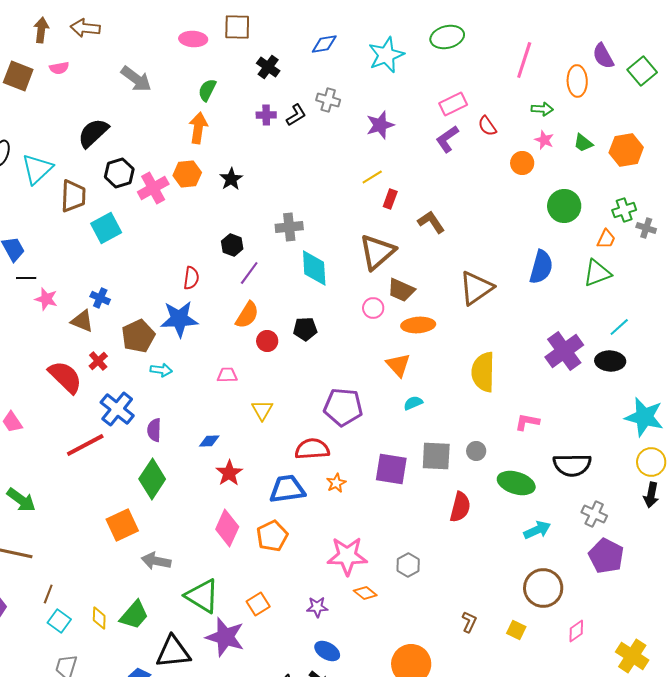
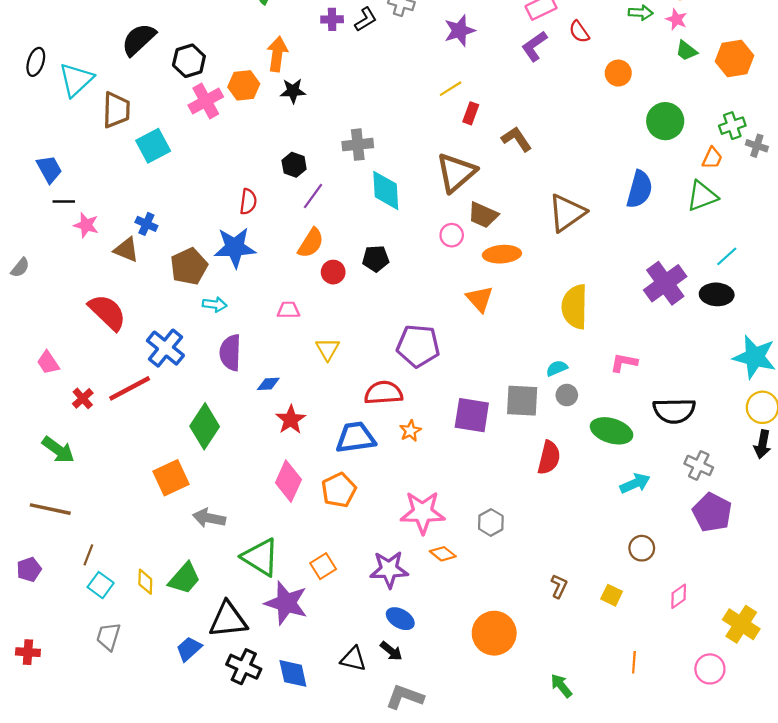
orange arrow: (198, 128) -> (277, 54), moved
pink star: (544, 140) -> (676, 19), moved
black hexagon: (119, 173) -> (189, 61), moved
black star: (231, 179) -> (293, 91), turned 30
red cross: (98, 361) -> (83, 398), moved
cyan semicircle: (413, 403) -> (557, 368), moved
purple semicircle: (154, 430) -> (230, 353), moved, size x1.4
brown circle: (543, 588) -> (642, 548), size x0.6
purple star: (317, 607) -> (389, 569), size x1.6

